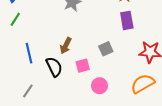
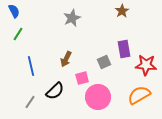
purple rectangle: (127, 20) -> (124, 49), moved
black semicircle: (54, 67) -> (55, 91), moved, turned 72
pink circle: (99, 86) -> (98, 97), size x1.6

